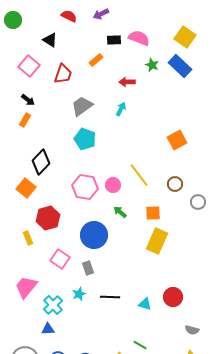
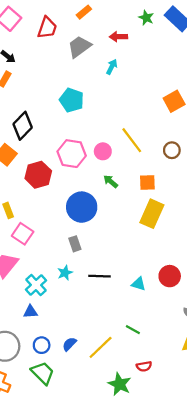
gray trapezoid: (82, 106) -> (79, 47), moved
red hexagon: (48, 218) -> (38, 175), moved
pink square: (60, 259) -> (23, 234), moved

